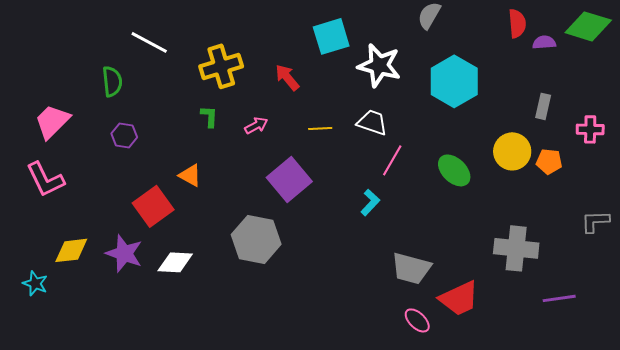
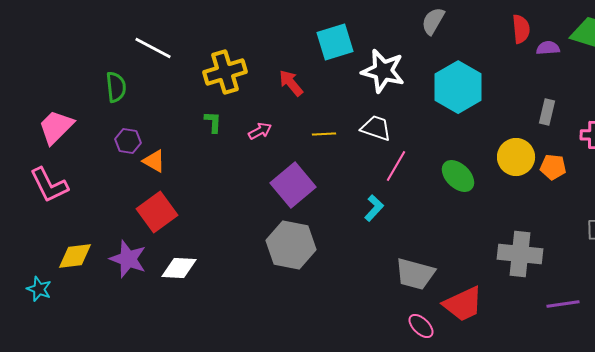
orange triangle: (190, 175) -> (154, 161), moved
gray hexagon: (256, 239) -> (291, 245), moved

